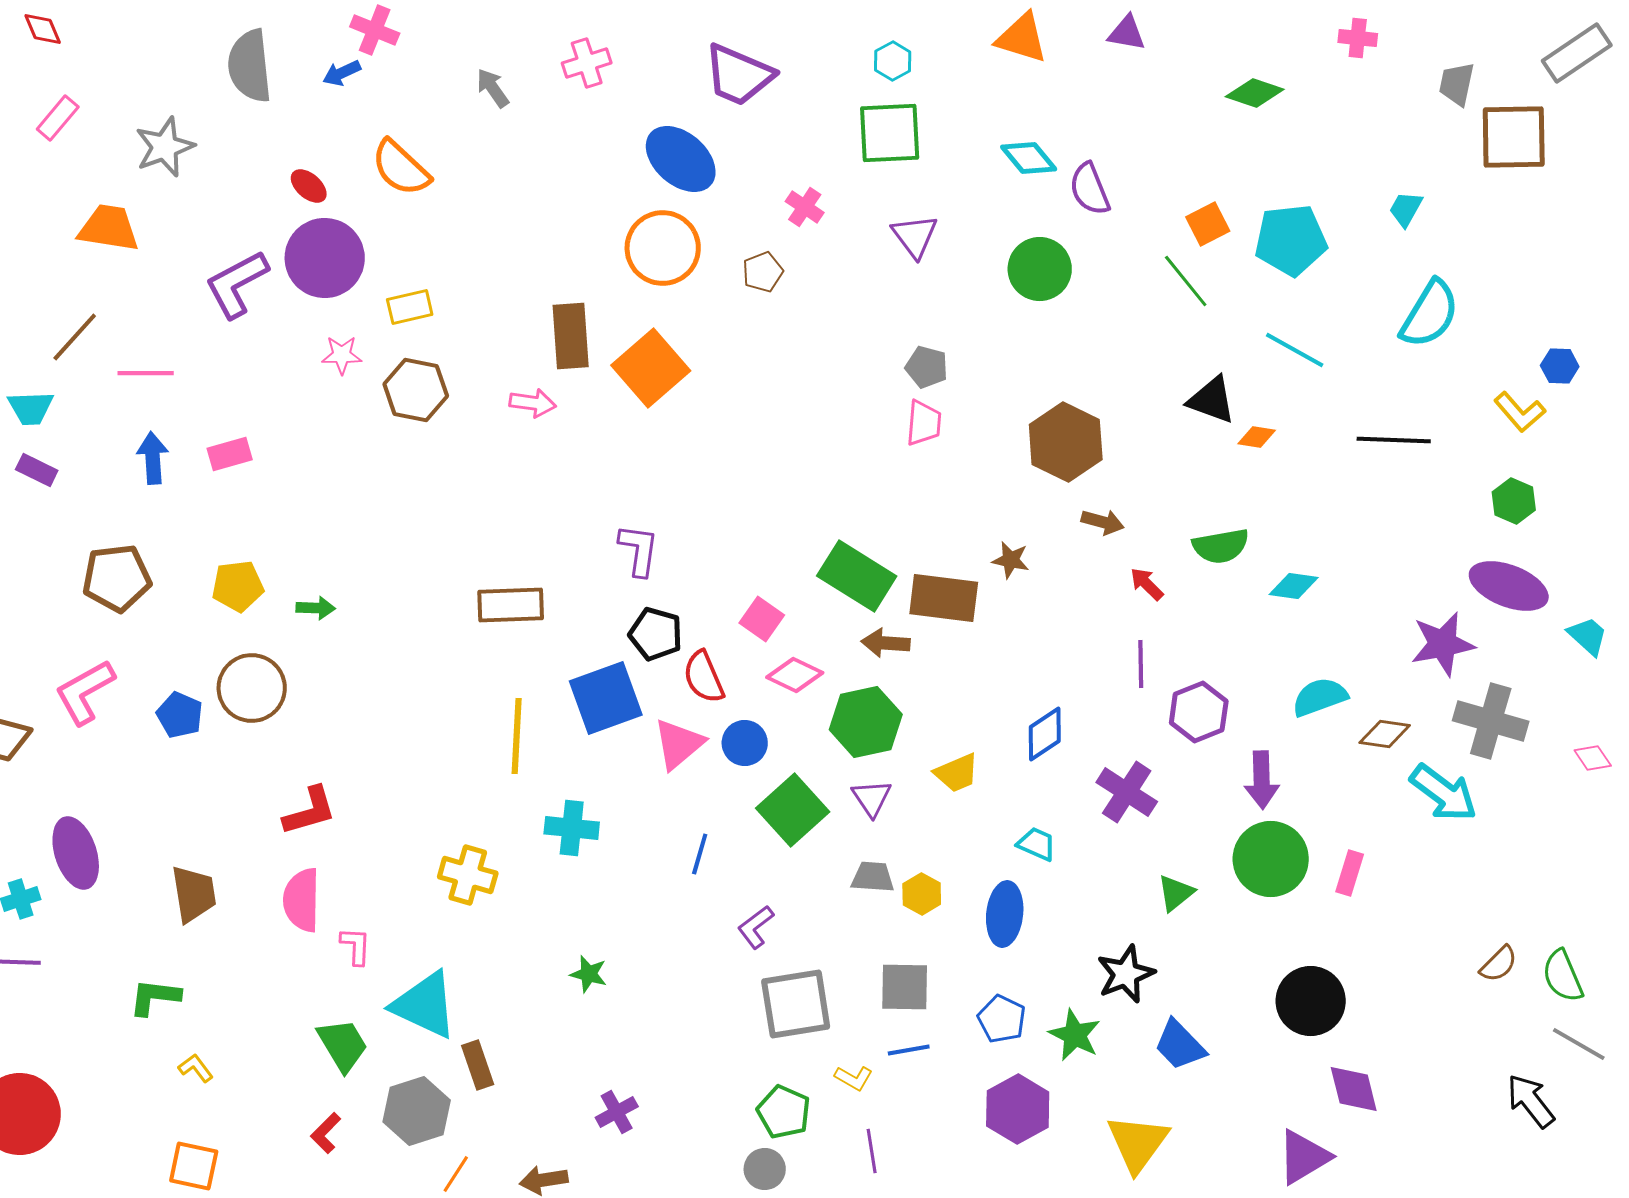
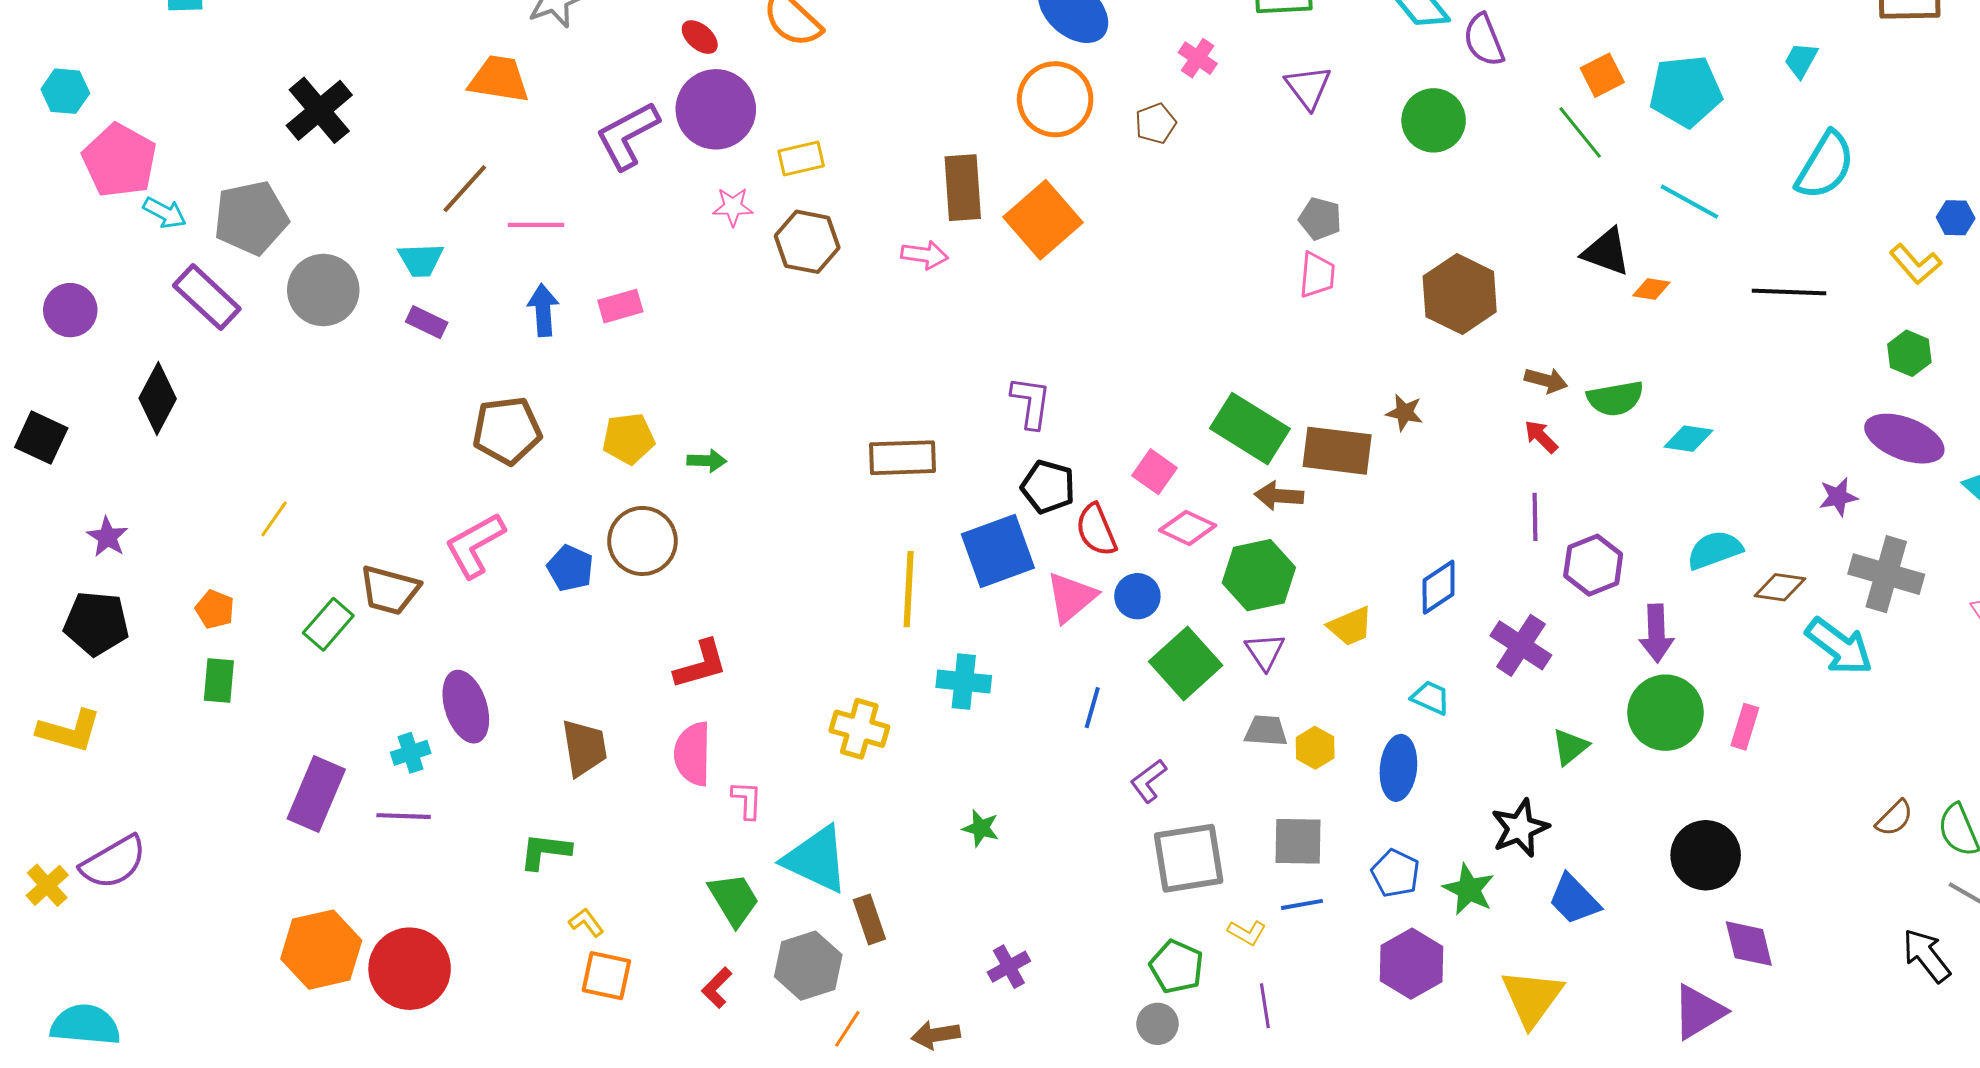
brown arrow: (1103, 522) -> (1546, 380), moved
purple star: (1443, 644) -> (1838, 497), size x0.6
orange square: (194, 1166) -> (606, 976), moved

